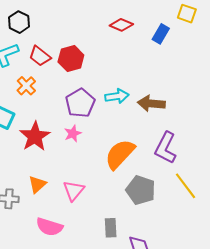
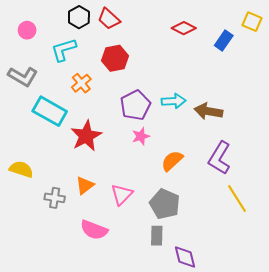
red trapezoid: (40, 56) -> (109, 19), moved
red hexagon: (71, 58) -> (115, 58), moved
pink star: (73, 133) -> (141, 136), moved
orange semicircle: (120, 154) -> (172, 161), size x0.7
gray pentagon: (141, 190) -> (165, 204), moved

